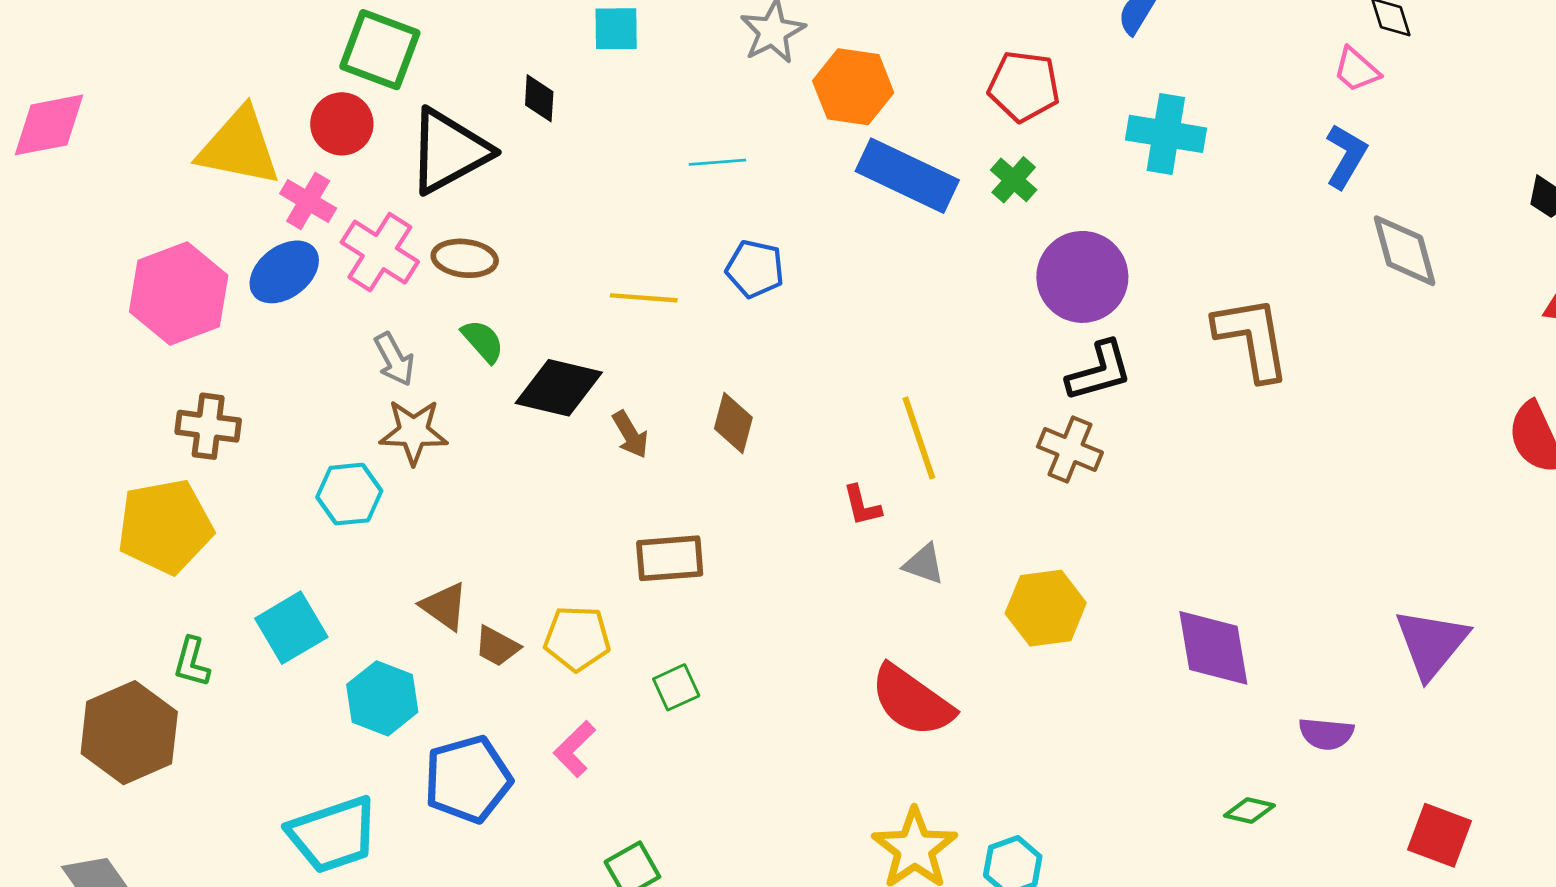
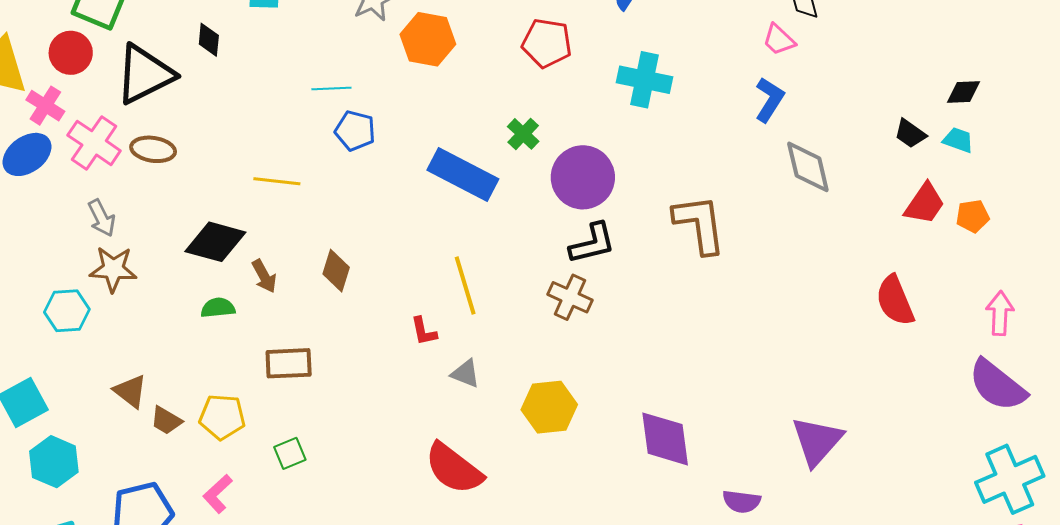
blue rectangle: (907, 176) -> (463, 175), moved
green cross: (1014, 180) -> (523, 134), moved
blue pentagon: (755, 269) -> (355, 131), moved
green semicircle: (483, 341) -> (218, 308), moved, turned -56
cyan hexagon: (382, 698) -> (54, 462), moved

